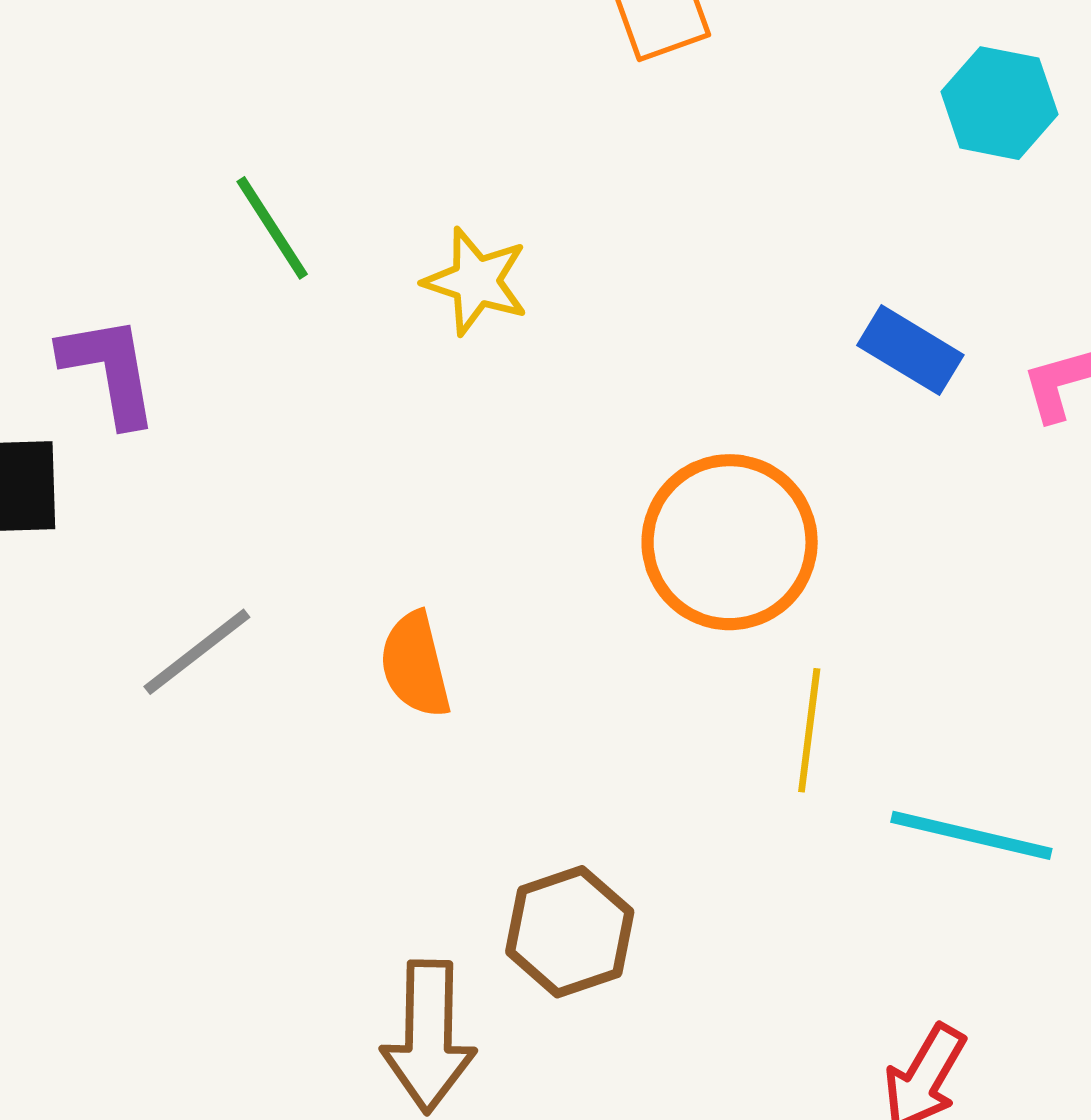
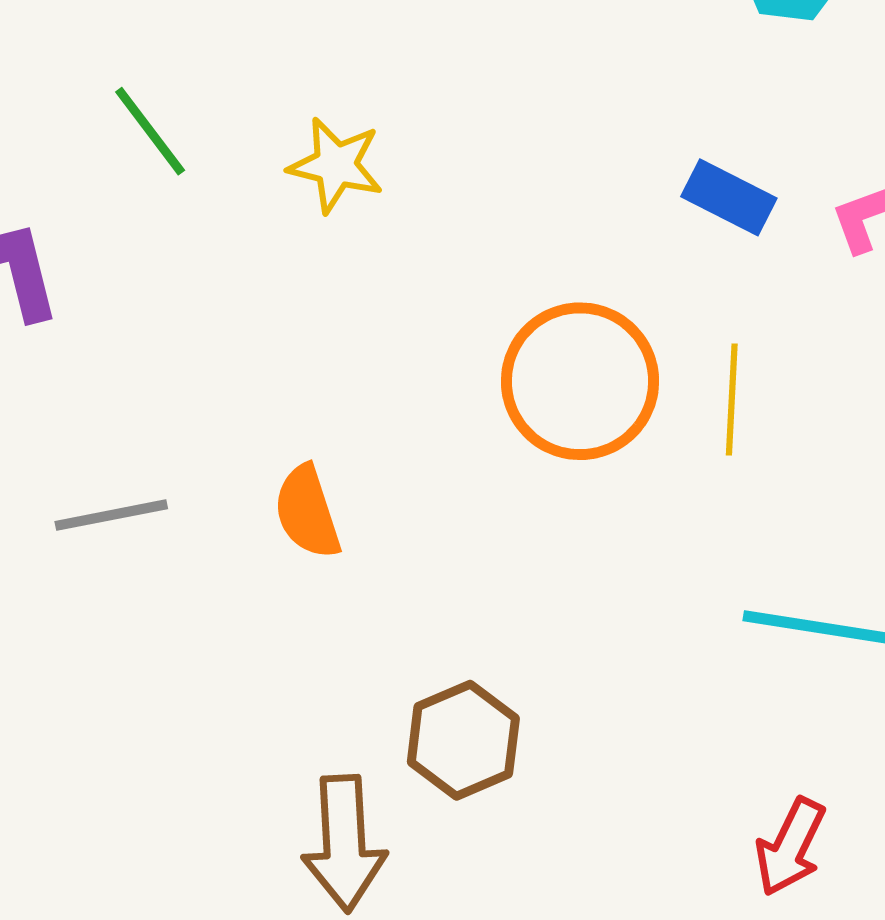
gray line: (197, 652) -> (111, 515), turned 31
yellow line: (809, 730) -> (732, 399), moved

